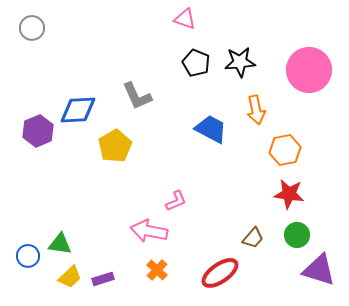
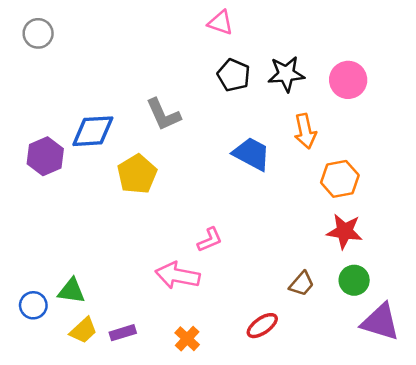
pink circle: (309, 70) -> (348, 80), moved, size x0.7
orange cross: (157, 270) -> (187, 339), moved
red ellipse: (220, 273) -> (262, 326), size x0.7

